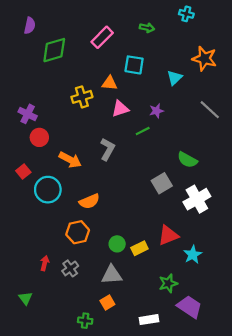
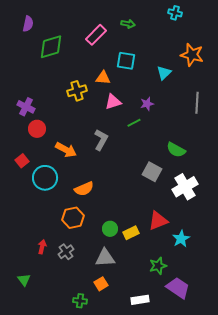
green arrow: (147, 28) -> (128, 24), moved
gray line: (210, 110) -> (197, 103), turned 50
gray square: (162, 183) -> (152, 172), turned -30

